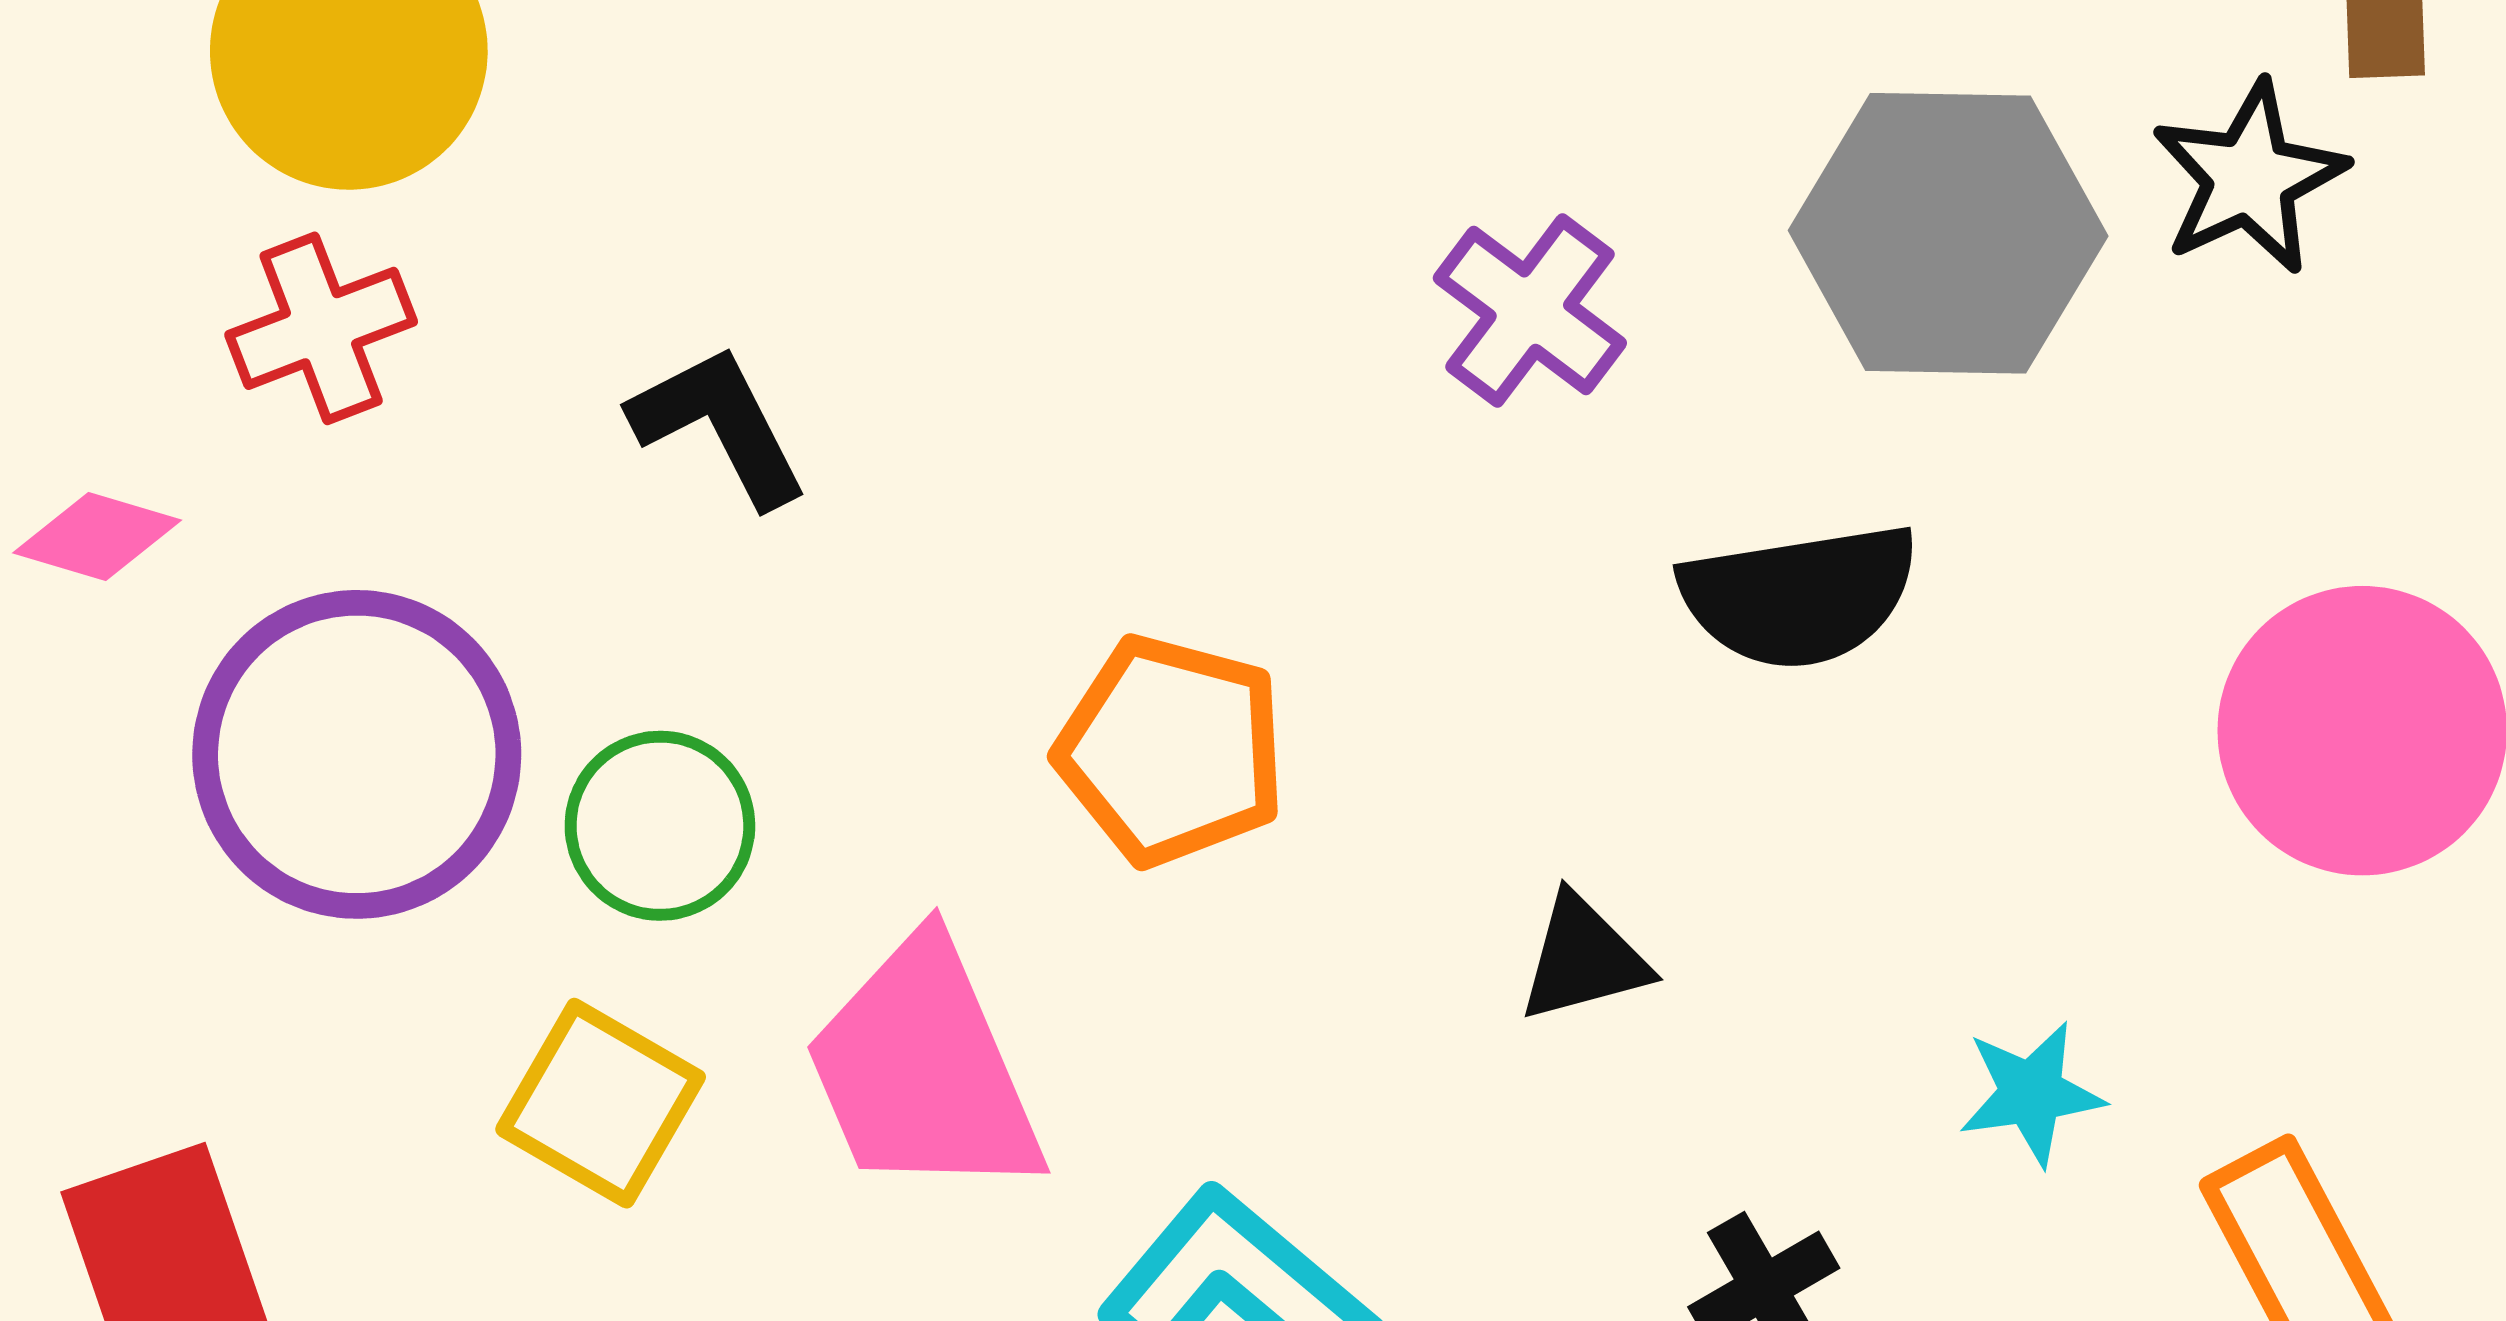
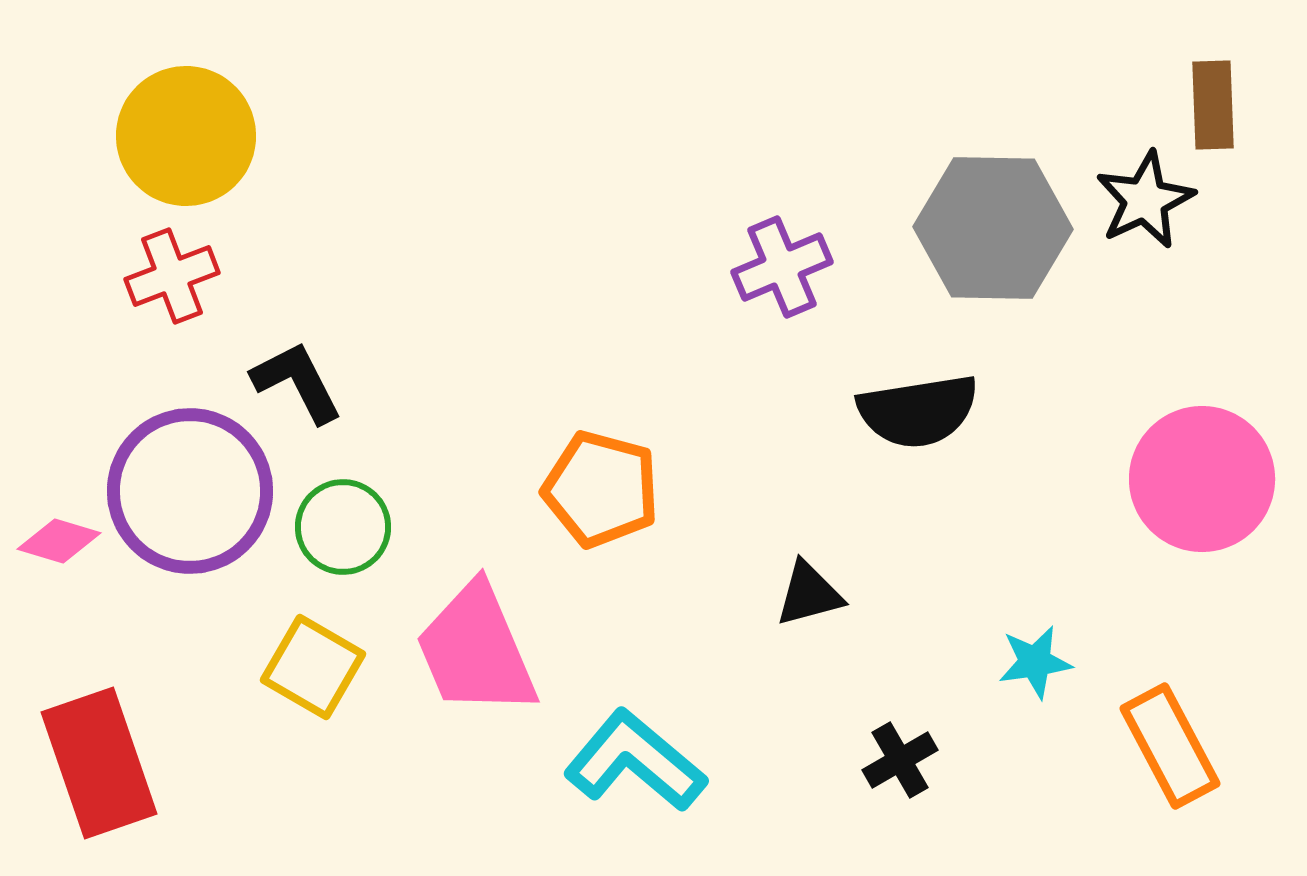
purple cross: (1530, 311) -> (782, 267), turned 30
black L-shape: (719, 425) -> (297, 382), moved
pink diamond: (97, 536) -> (59, 541), moved

